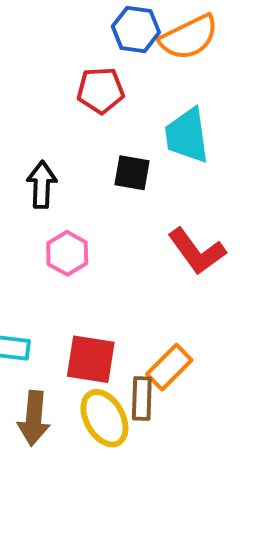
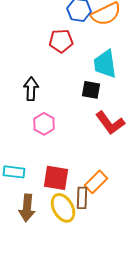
black square: (132, 173) -> (91, 90), moved

